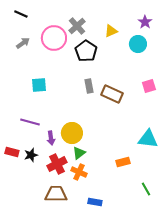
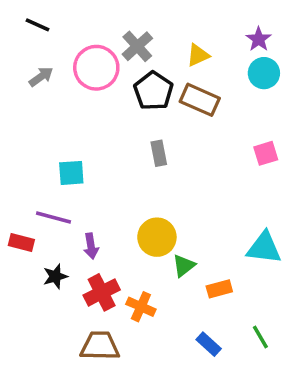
cyan circle: (138, 44) -> (264, 73), moved
cyan square: (39, 85) -> (71, 173), moved
brown rectangle: (112, 94) -> (200, 100), moved
yellow circle: (72, 133) -> (157, 237), moved
red rectangle: (12, 152) -> (21, 243), moved
green triangle: (79, 153) -> (184, 266), moved
blue rectangle: (95, 202) -> (209, 344), moved, turned 32

